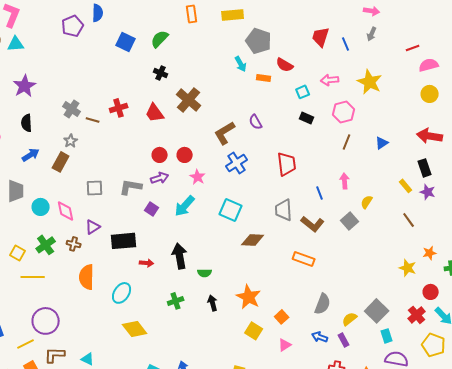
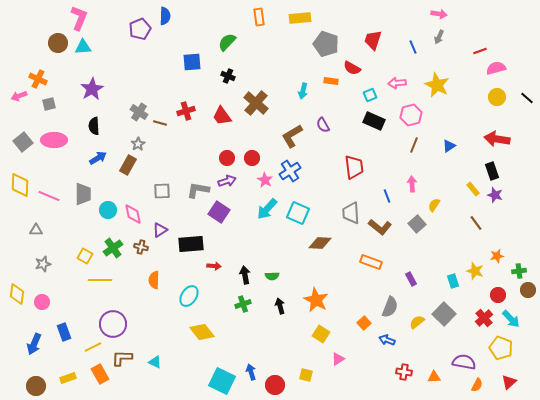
red trapezoid: (321, 37) -> (373, 40), moved
blue square: (126, 42) -> (192, 62), moved, turned -30
cyan arrow: (241, 64) -> (303, 91), moved, turned 42
black rectangle: (307, 118) -> (374, 121), size x1.5
blue cross: (237, 163) -> (290, 171), moved
cyan arrow: (185, 206) -> (267, 209), moved
purple square: (152, 209) -> (219, 212), size x1.5
black arrow: (180, 256) -> (245, 275), moved, size x0.7
orange semicircle: (87, 277) -> (154, 280), size x0.7
orange square: (282, 317) -> (364, 323), moved
cyan rectangle: (387, 336) -> (453, 281), moved
purple rectangle: (344, 340) -> (411, 279), moved
pink triangle: (285, 345) -> (338, 359), moved

